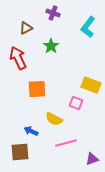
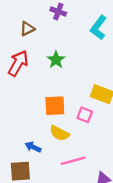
green star: (51, 46) -> (56, 60), moved
red arrow: (18, 58) -> (18, 63), turned 55
orange square: (37, 89) -> (55, 106), moved

